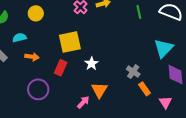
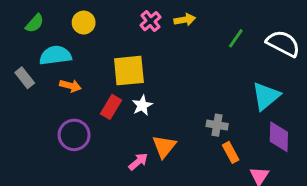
green line: (139, 12) -> (236, 38), turned 40
cyan semicircle: (19, 38) -> (55, 55), size x1.5
white star: (91, 64) -> (142, 105), moved
gray cross: (133, 72) -> (217, 125), turned -32

